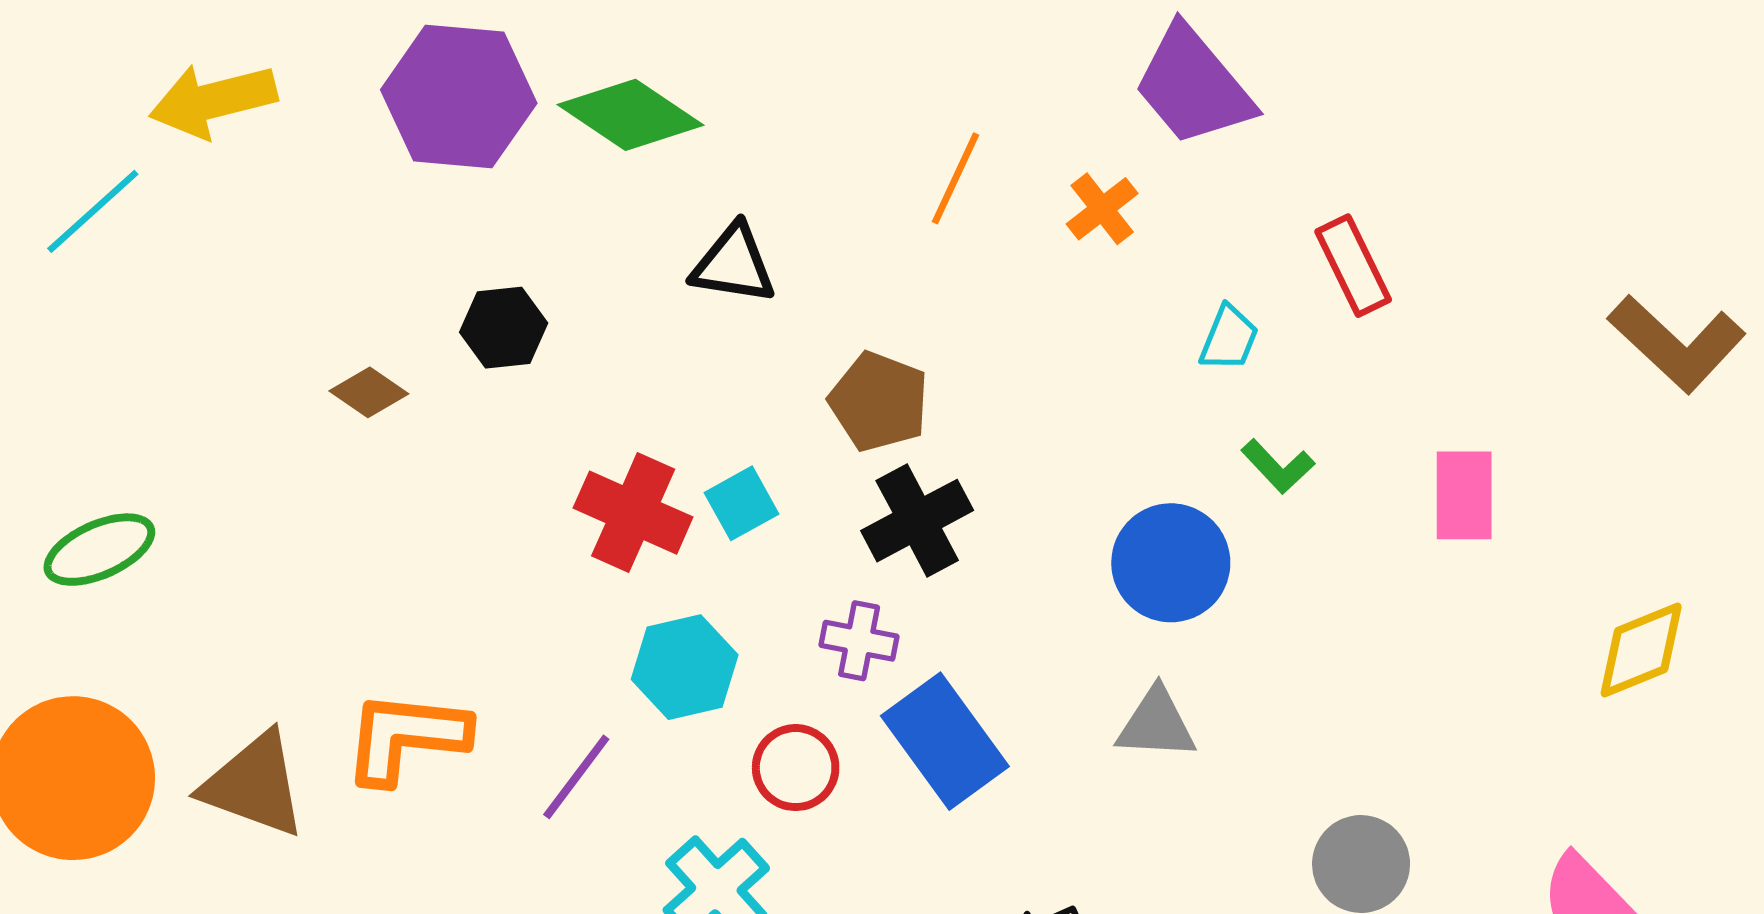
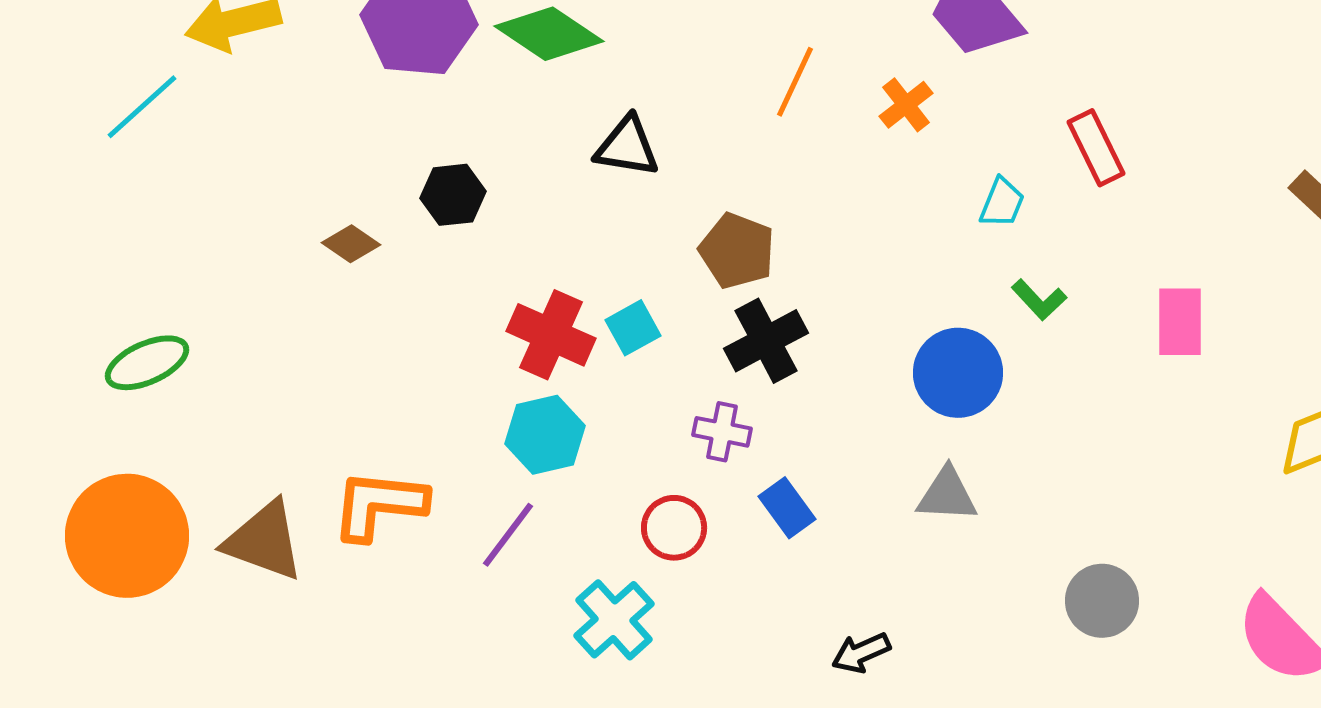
cyan hexagon: (685, 667) -> (545, 435), moved
blue rectangle: (945, 741) -> (787, 508), size x0.6

